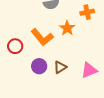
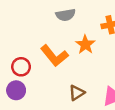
purple circle: (39, 66) -> (16, 90), moved

